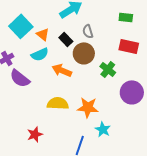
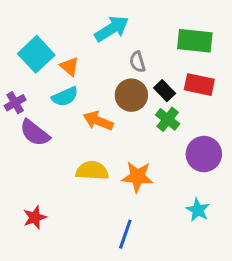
green rectangle: (126, 17) -> (195, 41), size x1.6
black rectangle: (66, 39) -> (165, 91), moved
cyan star: (103, 129) -> (198, 210), moved
red star: (35, 134) -> (35, 217), moved

